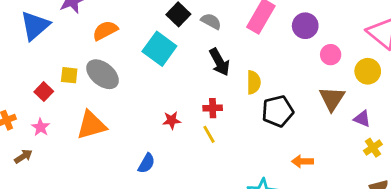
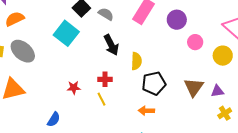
orange semicircle: (105, 31) -> (15, 19), moved
brown triangle: (332, 99) -> (194, 87), moved
purple triangle: (362, 119) -> (217, 91), turned -32
orange arrow: (302, 161) -> (146, 111), moved

